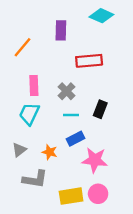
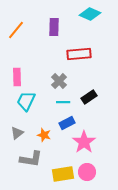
orange line: (23, 47) -> (16, 30), moved
pink rectangle: (34, 86) -> (17, 77), moved
black rectangle: (100, 109) -> (89, 97), turned 35
pink star: (95, 160) -> (84, 142), turned 30

